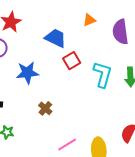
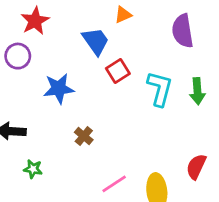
orange triangle: (89, 20) -> (123, 15), moved
blue trapezoid: (56, 38) -> (96, 41), turned 30

